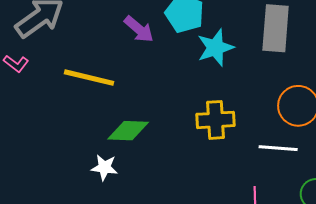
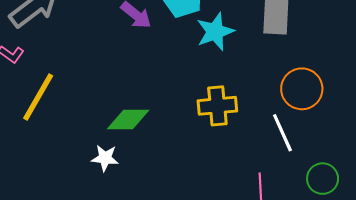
yellow line: (89, 78) -> (38, 97), moved, turned -72
white line: (278, 148) -> (282, 133), turned 63

